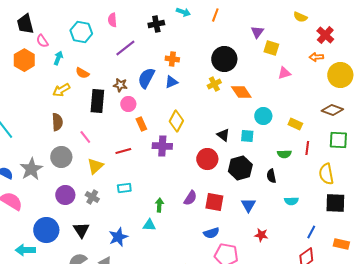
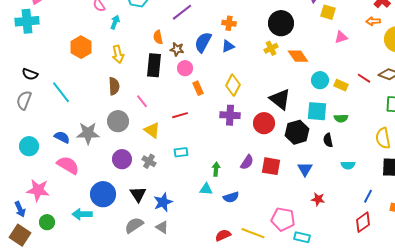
orange hexagon: (24, 60) -> (81, 47), moved
orange semicircle: (82, 73) -> (158, 37), moved, turned 48
yellow arrow: (61, 90) -> (118, 54), turned -72
yellow rectangle: (295, 124) -> (341, 85), moved
black triangle: (223, 135) -> (280, 99), size x1.6
cyan square: (247, 136) -> (317, 111), moved, size x1.5
purple cross: (162, 146) -> (230, 115), moved
red line: (307, 148) -> (364, 78), moved, turned -64
yellow triangle: (95, 166) -> (152, 130), turned -42
gray star: (31, 169) -> (88, 133), turned 30
blue semicircle: (211, 233) -> (231, 197), moved
blue star: (118, 237) -> (163, 202), moved

